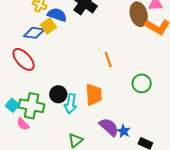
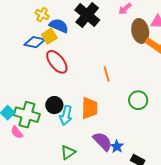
red ellipse: (24, 59) -> (57, 62), moved

